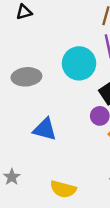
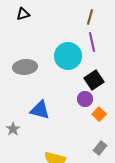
gray star: (12, 177) -> (13, 129), moved

